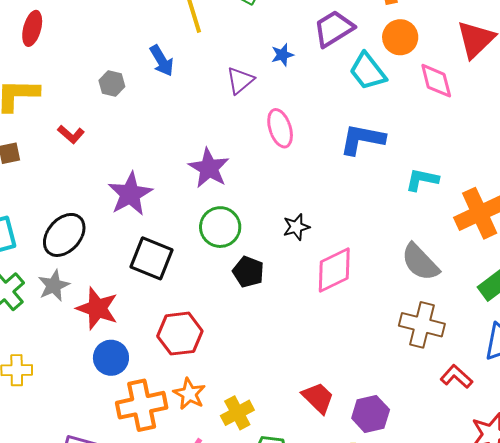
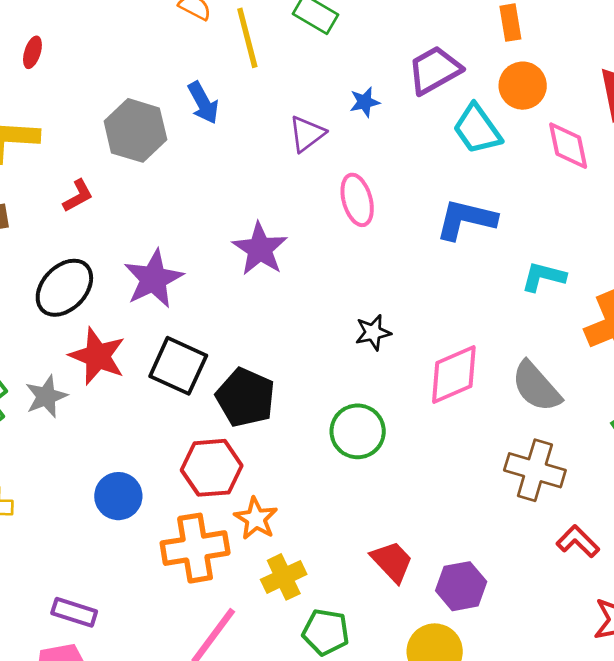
red ellipse: (32, 28) -> (32, 52), size x0.7
gray hexagon: (112, 84) -> (135, 130), size x1.8
red L-shape: (71, 134) -> (78, 196), turned -72
green circle: (220, 227) -> (358, 431), moved
black ellipse: (64, 235) -> (64, 288), moved
pink diamond: (334, 270) -> (454, 374), moved
black pentagon: (248, 272) -> (246, 397), moved, size x1.4
red star: (97, 308) -> (97, 356), moved
orange star: (189, 394) -> (256, 519), moved
orange cross: (142, 405) -> (195, 548), moved

